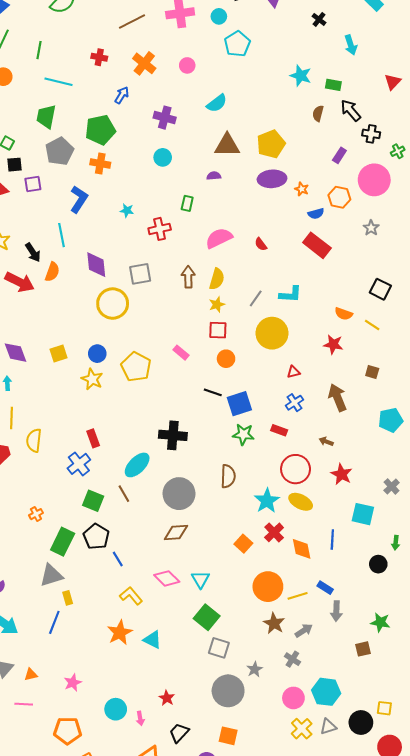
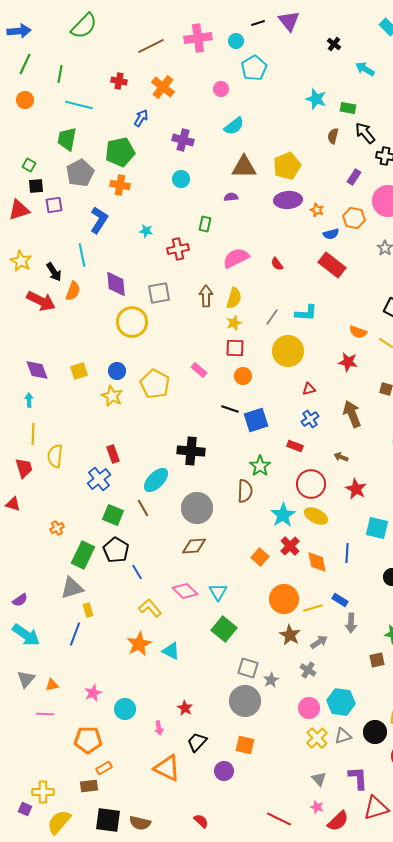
cyan arrow: (351, 45) -> (365, 69), turned 138
pink circle: (187, 65) -> (221, 89), moved
green star: (243, 434) -> (260, 466), moved, turned 30
gray square: (219, 648) -> (248, 668), moved
cyan circle: (116, 709) -> (125, 709), moved

